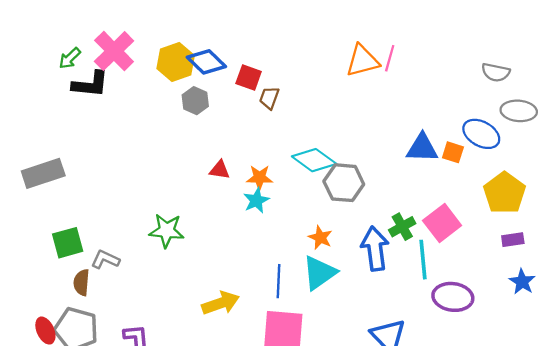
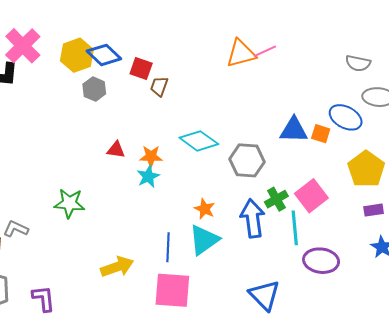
pink line: (390, 58) -> (265, 51), turned 50
gray hexagon: (344, 183) -> (247, 160), moved

